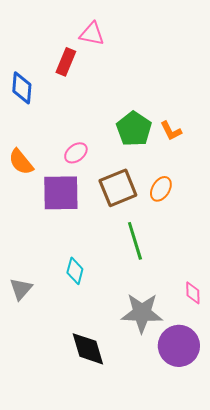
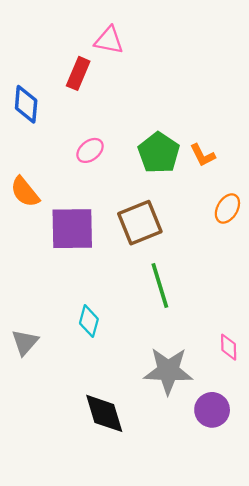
pink ellipse: (76, 153) -> (90, 150), moved
orange ellipse: (161, 189) -> (227, 208), moved
purple circle: (179, 346) -> (212, 410), size x0.7

